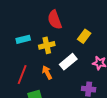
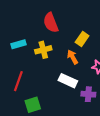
white rectangle: (68, 62) -> (68, 81), moved, turned 66
orange arrow: (47, 72) -> (73, 57), moved

